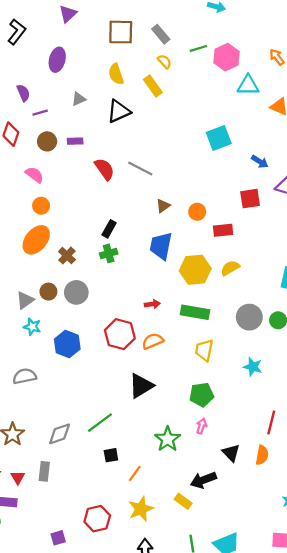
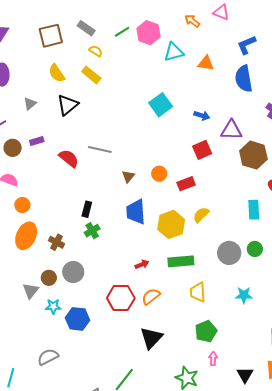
cyan star: (32, 327) -> (53, 306), moved
black triangle: (231, 453) -> (245, 375), turned 30

